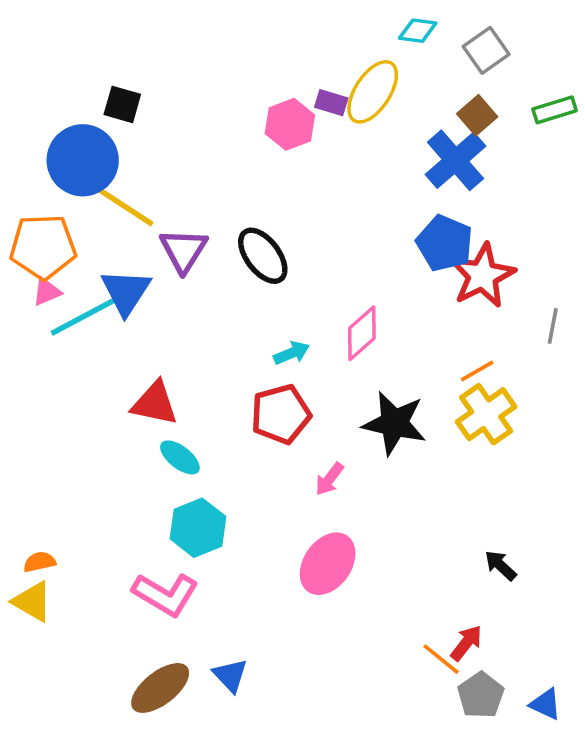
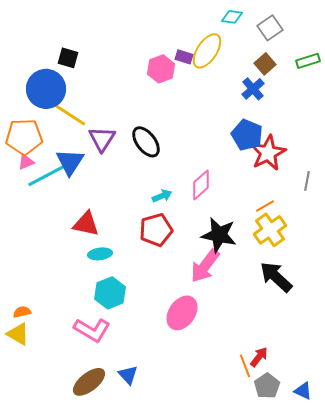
blue cross: (455, 160) -> (253, 89), size x0.7
cyan ellipse: (180, 457) -> (100, 254), turned -45
pink arrow: (329, 479) -> (205, 266), moved, size x1.8
black arrow: (501, 566) -> (276, 277), moved, size x1.8
orange line: (441, 659) -> (245, 366), turned 30

